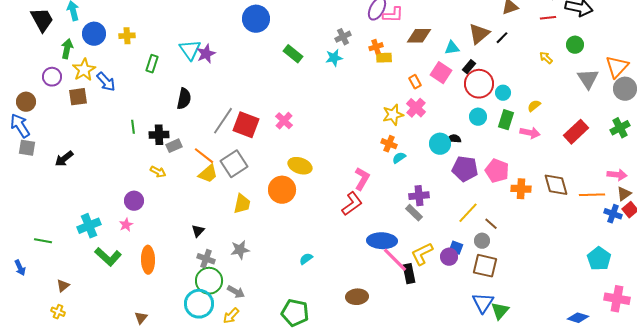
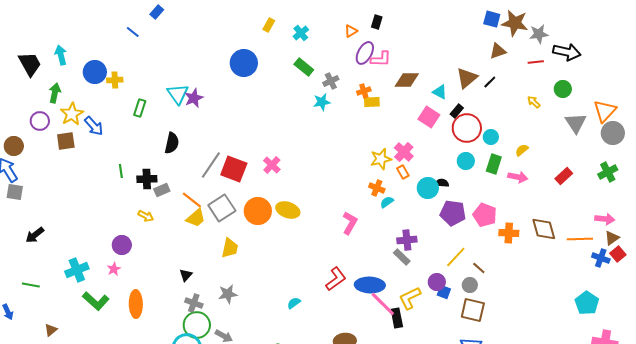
blue circle: (94, 34) -> (95, 72), moved
cyan triangle: (452, 48) -> (440, 92), turned 35
green rectangle: (293, 54) -> (304, 67), moved
orange rectangle: (415, 82) -> (403, 172), moved
red rectangle: (576, 132) -> (564, 176), size x0.7
black arrow: (64, 159) -> (35, 235), moved
orange circle: (282, 190) -> (258, 211), moved
red L-shape: (352, 204) -> (336, 279), moved
purple circle: (449, 257) -> (437, 282), moved

